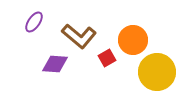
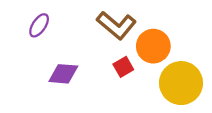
brown L-shape: (79, 36) -> (116, 25), moved

